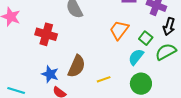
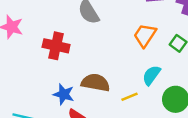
cyan semicircle: (136, 57) -> (151, 75), moved
brown semicircle: (77, 66) -> (95, 83), turned -100

